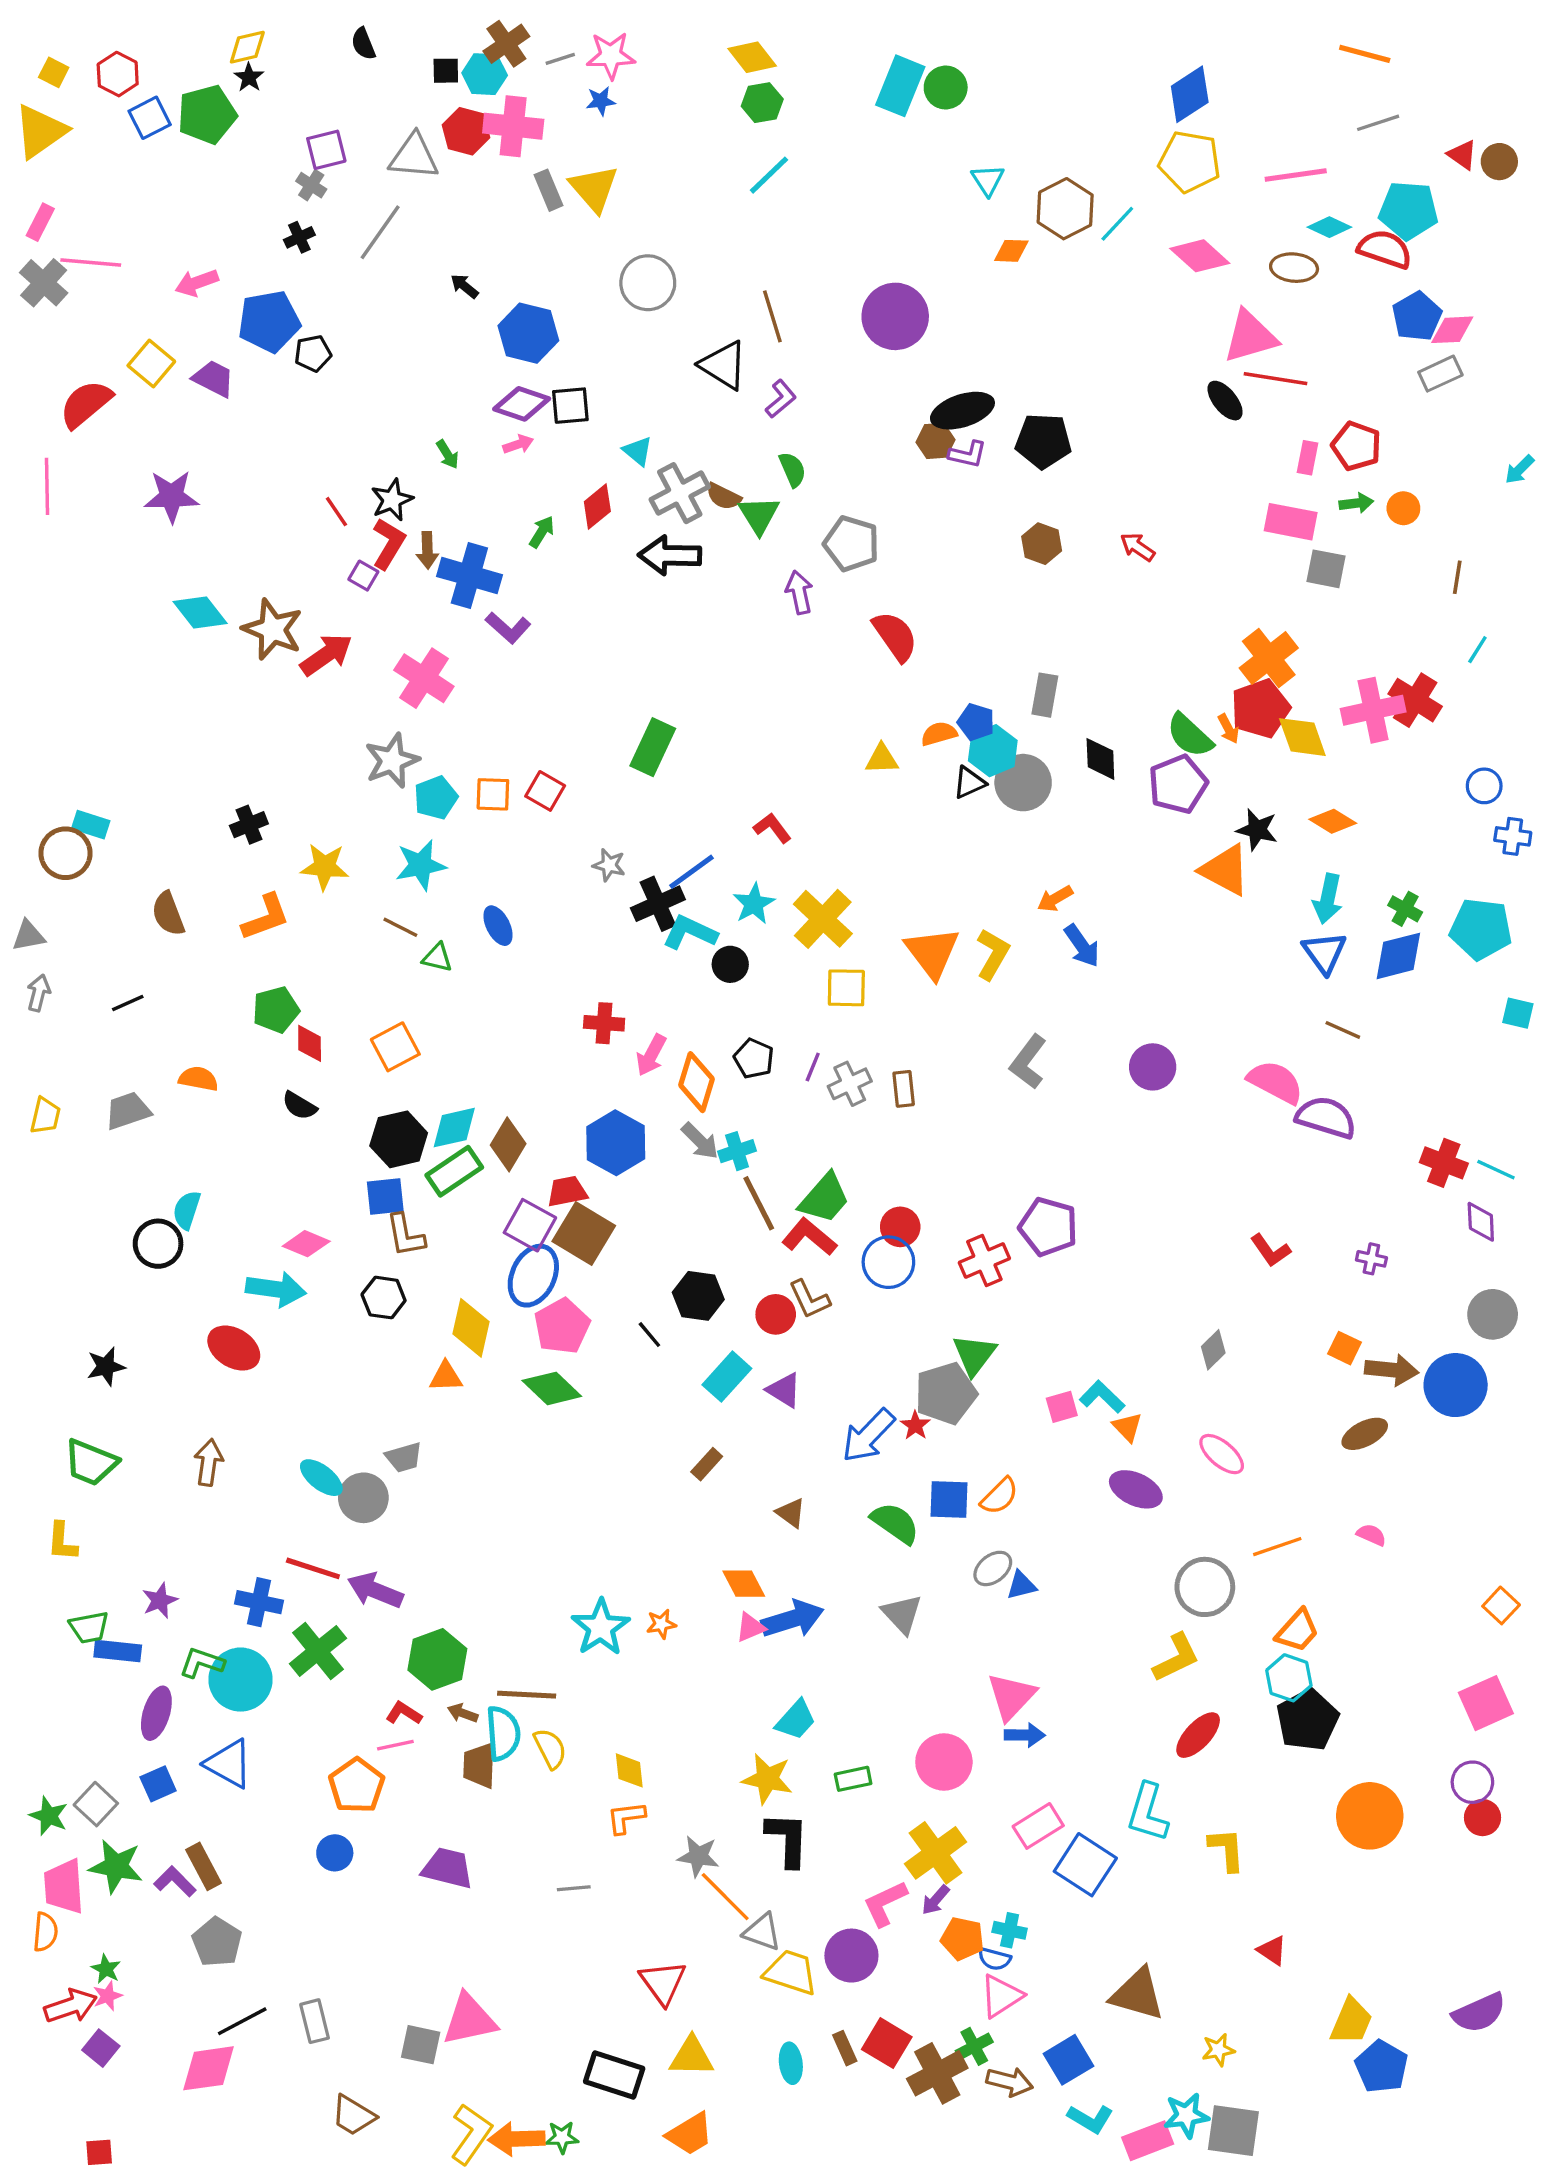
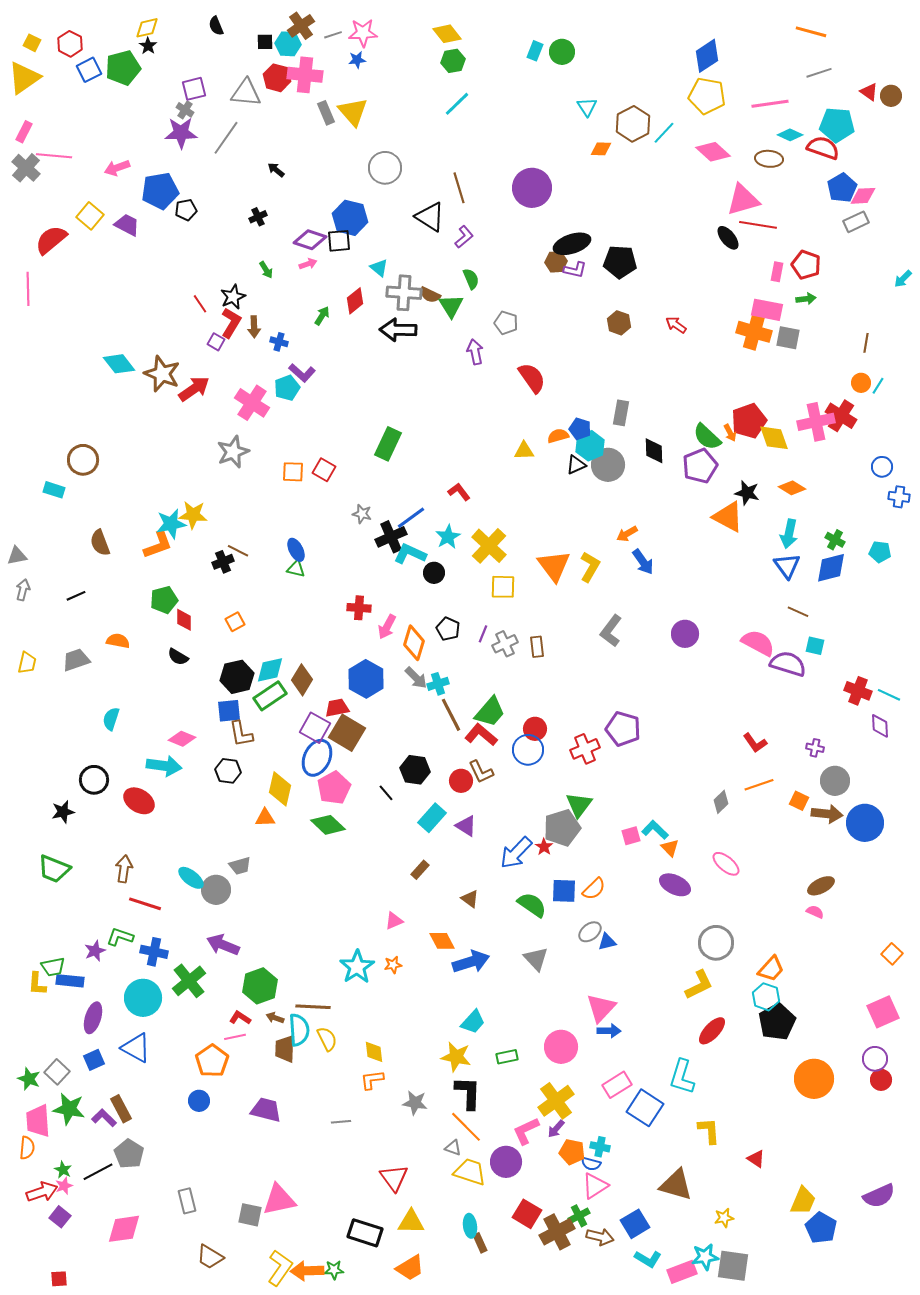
cyan rectangle: (900, 86) -> (535, 51), size x0.6
black cross: (299, 237) -> (258, 217), moved
blue hexagon: (528, 333) -> (350, 218), moved
gray cross: (680, 493) -> (404, 293), turned 32
purple star: (172, 496) -> (181, 133), moved
orange circle: (1403, 508) -> (861, 383), moved
gray pentagon: (851, 544) -> (506, 323), size x0.7
blue cross: (469, 576) -> (279, 342), size x0.5
orange cross: (1269, 658) -> (754, 332), moved, turned -36
cyan pentagon: (436, 798) -> (287, 388), moved
black cross: (249, 825) -> (223, 562), moved
brown circle: (65, 853) -> (83, 460), moved
cyan star: (421, 865) -> (171, 524), moved
cyan pentagon: (1481, 929) -> (880, 552), size x0.6
green triangle: (437, 958) -> (296, 569), moved
cyan square: (1518, 1013) -> (815, 646), moved
orange square: (395, 1047) -> (235, 622), size x0.7
black circle: (158, 1244) -> (94, 780), moved
gray circle: (1493, 1314) -> (835, 781), moved
brown ellipse: (1365, 1434) -> (821, 886), moved
yellow L-shape: (62, 1542) -> (37, 984), moved
orange line: (1277, 1547) -> (759, 785), moved
red line: (313, 1568) -> (145, 904), moved
pink triangle: (750, 1627) -> (394, 921), moved
green L-shape: (202, 1663) -> (120, 937), moved
yellow L-shape: (1227, 1850) -> (709, 1131), moved
orange line: (725, 1897) -> (466, 1127), moved
gray triangle: (762, 1932) -> (453, 1148), size x0.7
black line: (242, 2021) -> (98, 1172), moved
brown rectangle: (845, 2048) -> (480, 1243), moved

